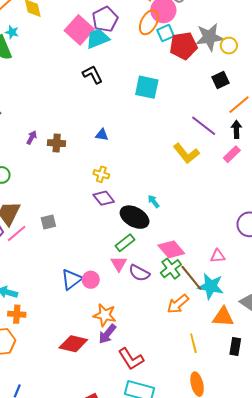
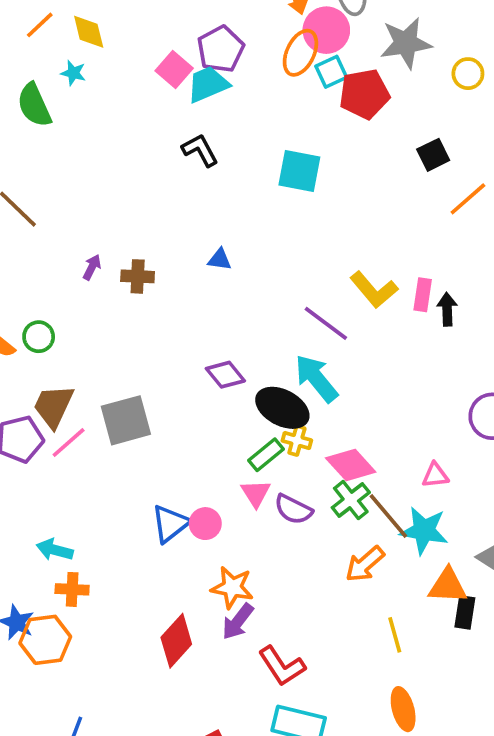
pink square: (79, 30) -> (174, 70), size x0.7
cyan star: (12, 32) -> (73, 73), moved
gray star: (209, 37) -> (406, 43), moved
yellow circle: (229, 46) -> (468, 74), moved
purple line: (204, 126) -> (326, 323), moved
black arrow: (236, 129) -> (447, 309), moved
pink rectangle: (232, 154) -> (423, 295), moved, turned -36
yellow cross: (101, 174) -> (297, 441), moved
cyan arrow: (154, 201) -> (316, 378), size x2.0
gray square: (48, 222) -> (126, 420), size x1.8
red diamond: (73, 344) -> (176, 641), turned -60
black rectangle: (235, 346) -> (465, 612), moved

